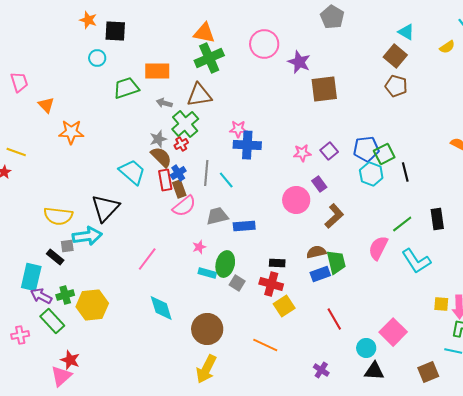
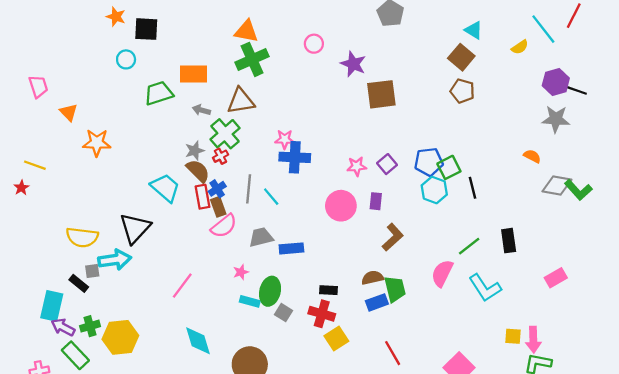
pink circle: (264, 44) -> (314, 44), size x0.6
purple rectangle: (319, 184) -> (376, 201), turned 42
pink circle: (296, 200) -> (341, 206), moved

